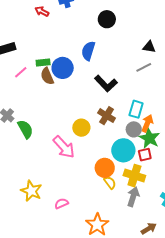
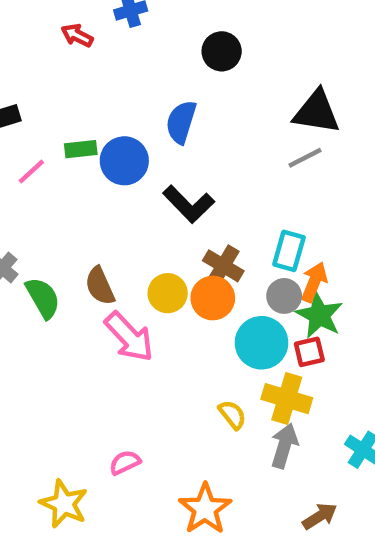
black triangle: (149, 47) -> (317, 112), size x1.6
brown semicircle: (47, 76) -> (100, 286), moved
black L-shape: (106, 83) -> (189, 204), moved
orange circle: (105, 168) -> (213, 298), moved
yellow star: (31, 191) -> (64, 504), moved

